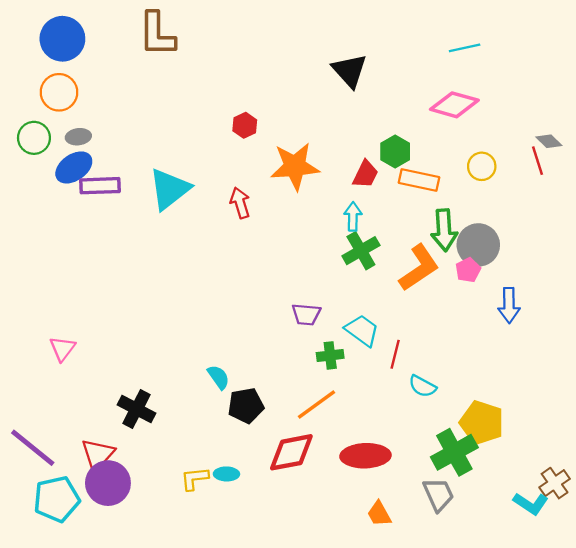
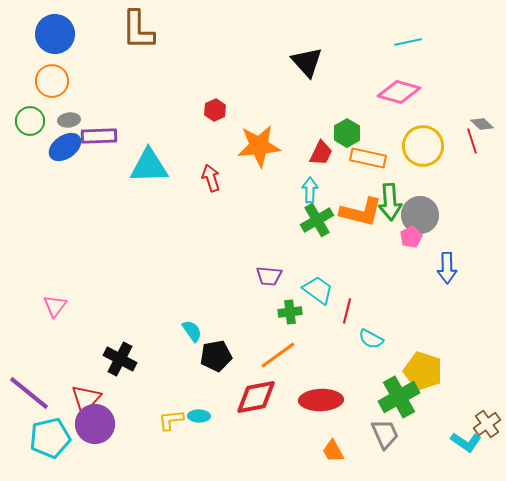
yellow circle: (482, 166) -> (423, 146), size x1.6
purple rectangle: (100, 186) -> (99, 136), moved
cyan triangle: (170, 189) -> (149, 166), turned 36
orange L-shape: (419, 268) -> (361, 212), moved, turned 48

